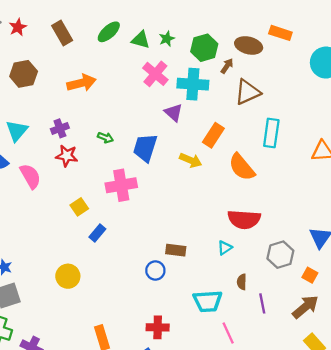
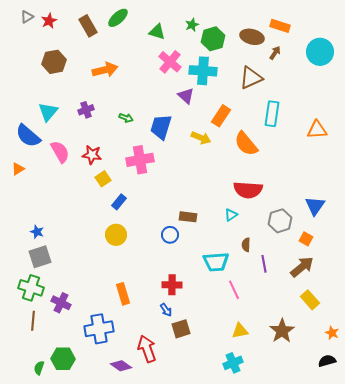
green ellipse: (109, 32) -> (118, 18), moved
green star: (167, 39) -> (192, 25), moved
brown arrow: (227, 66) -> (275, 53), moved
red star: (67, 156) -> (92, 155), moved
yellow circle: (68, 276) -> (116, 235), moved

